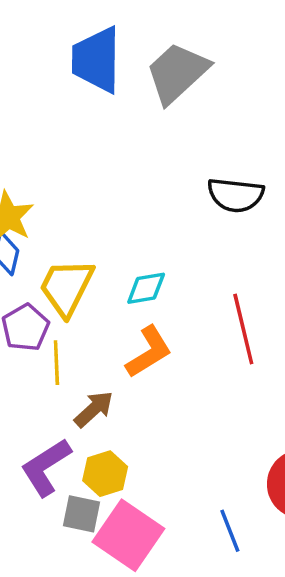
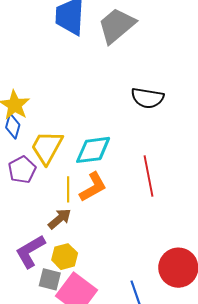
cyan diamond: (146, 288) -> (93, 150), size x1.5
yellow line: (56, 363) -> (68, 189), moved

